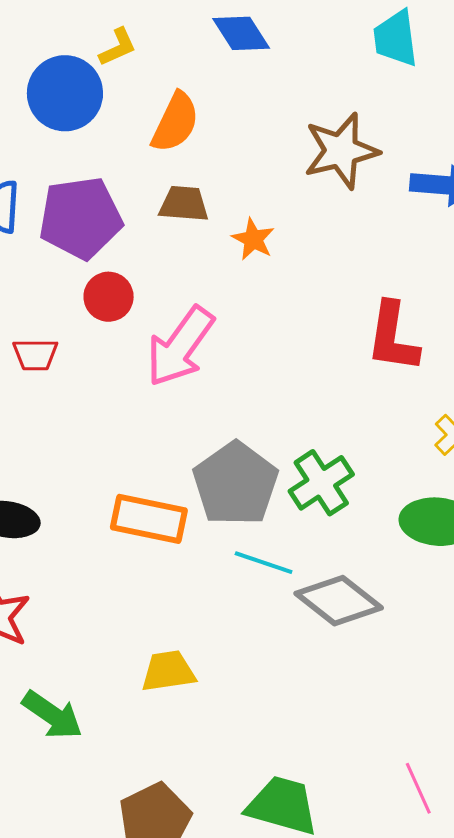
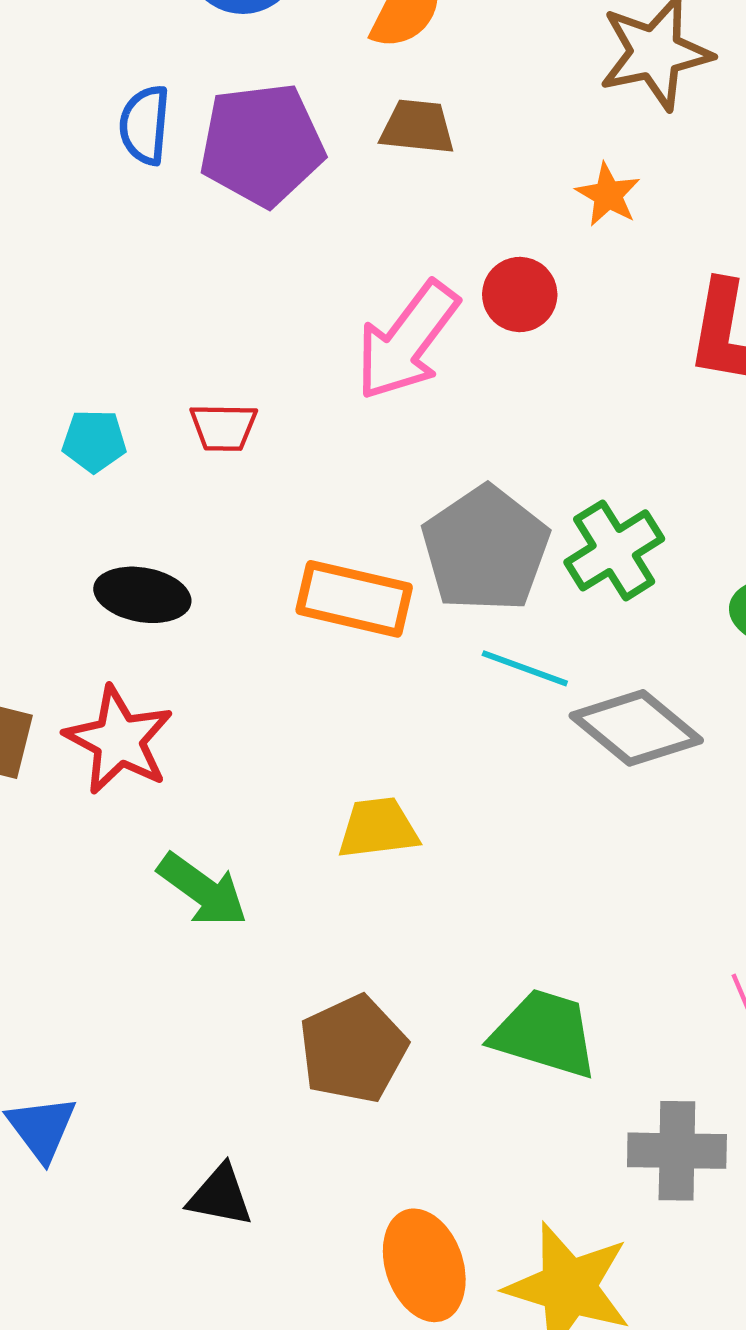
orange star: (253, 239) -> (608, 195), moved
red circle: (109, 297) -> (520, 295), moved
red trapezoid: (35, 355) -> (224, 427), moved

